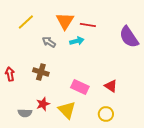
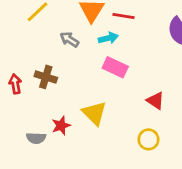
brown cross: (41, 72) -> (46, 77), moved
pink rectangle: (80, 87) -> (115, 67), moved
yellow triangle: (67, 110) -> (94, 113), moved

